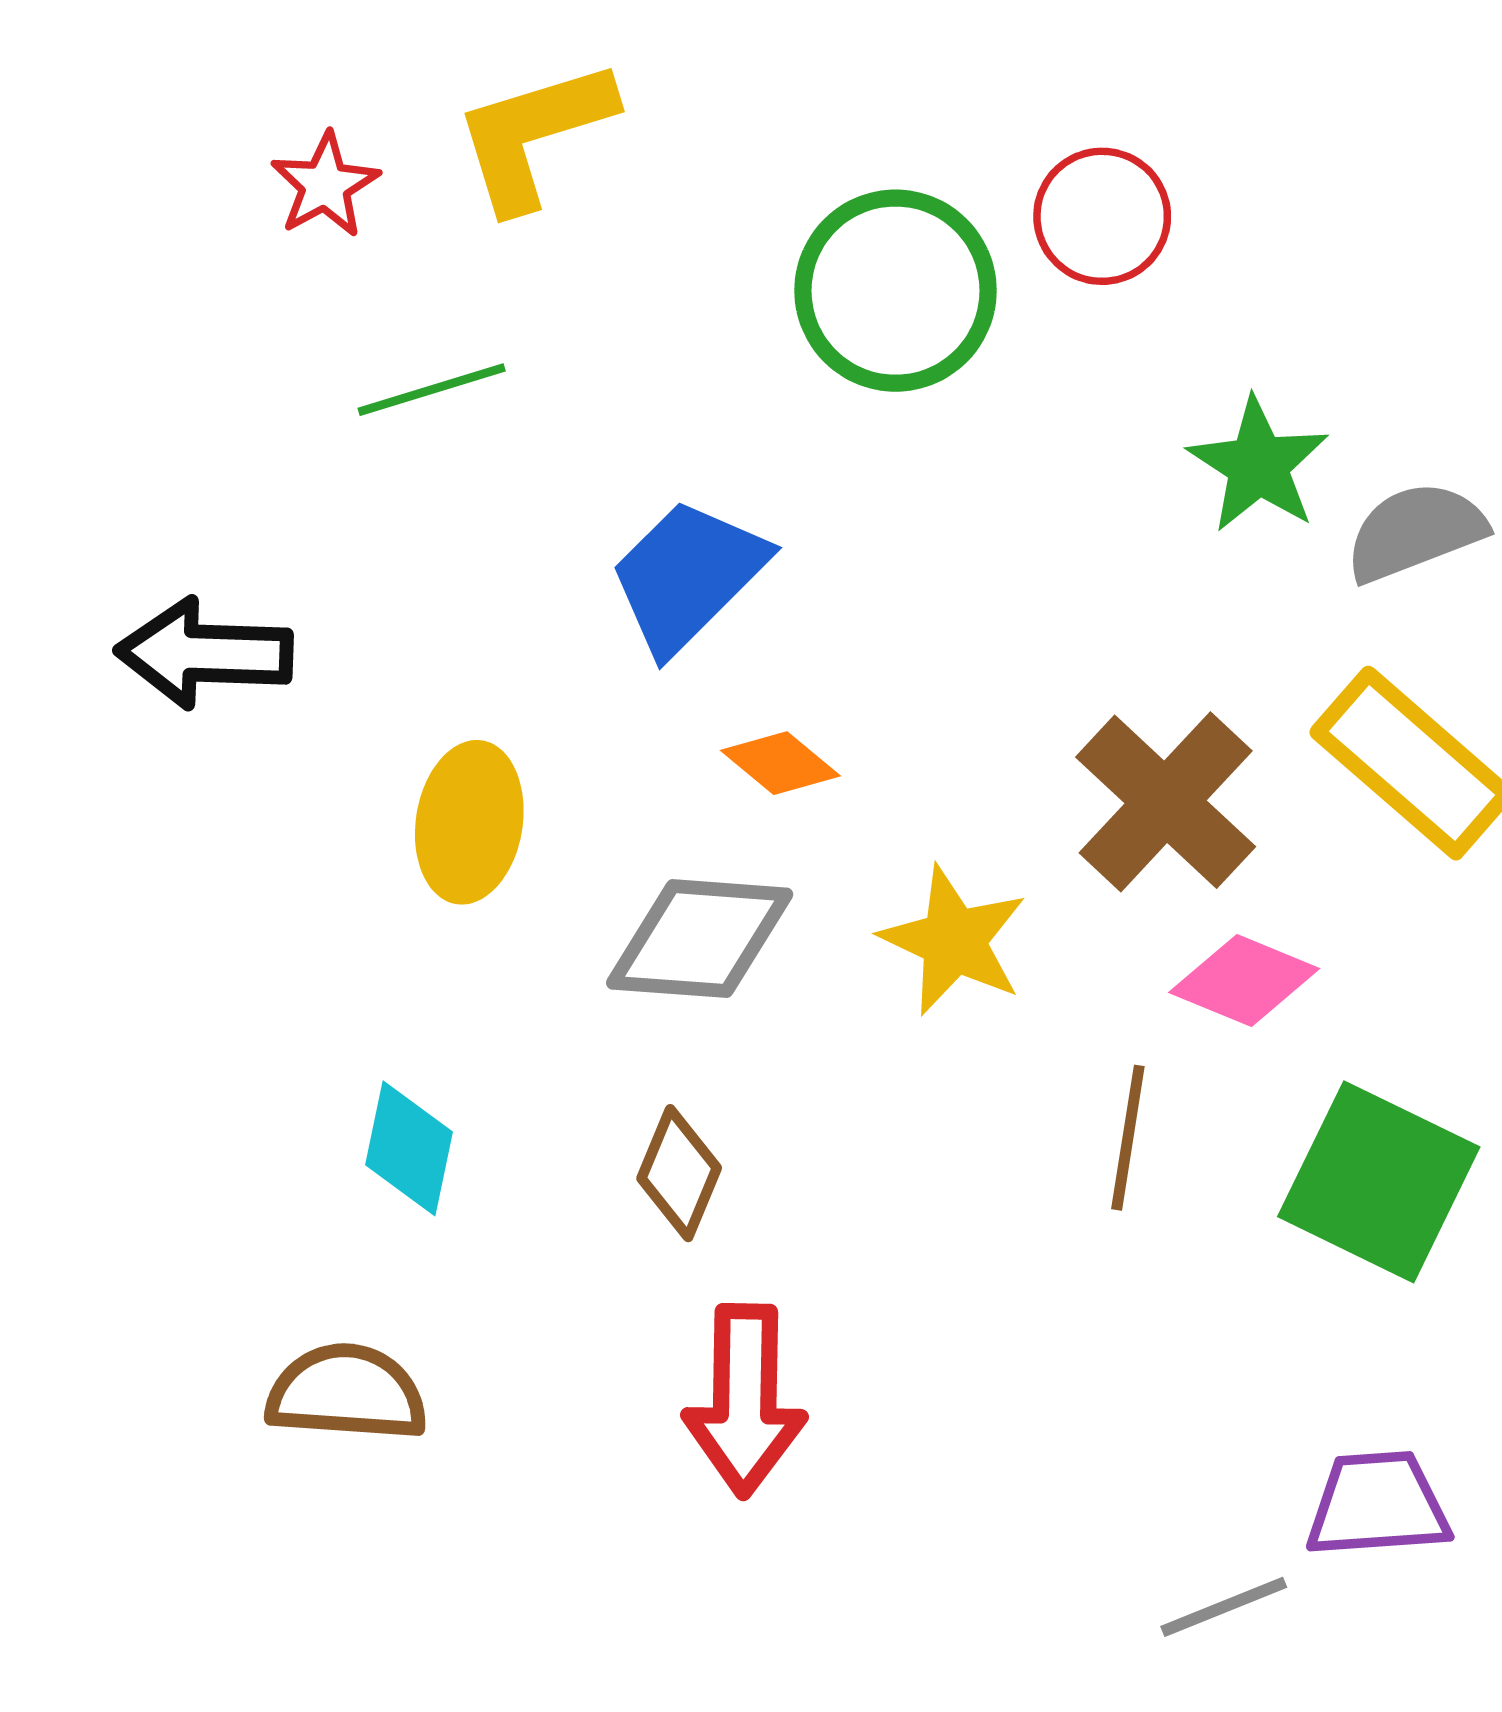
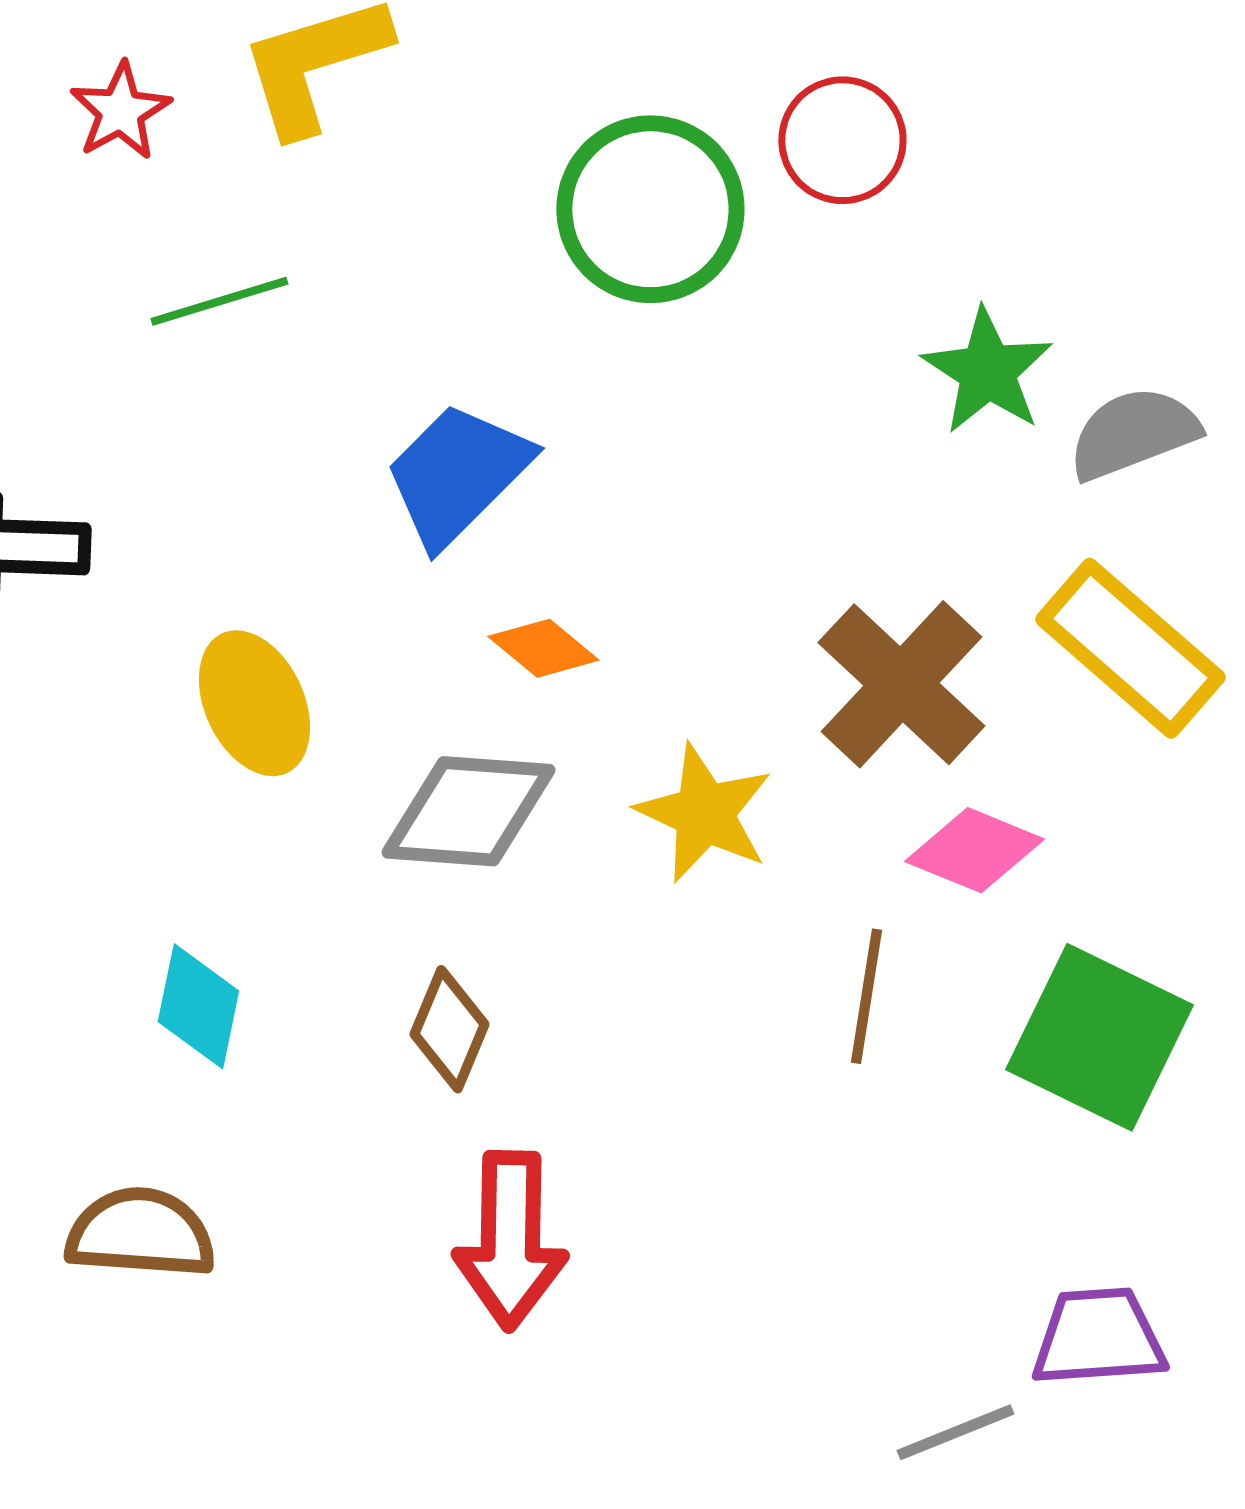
yellow ellipse: (469, 822) -> (254, 703), turned -34

